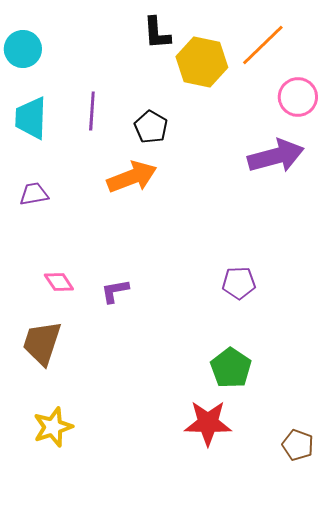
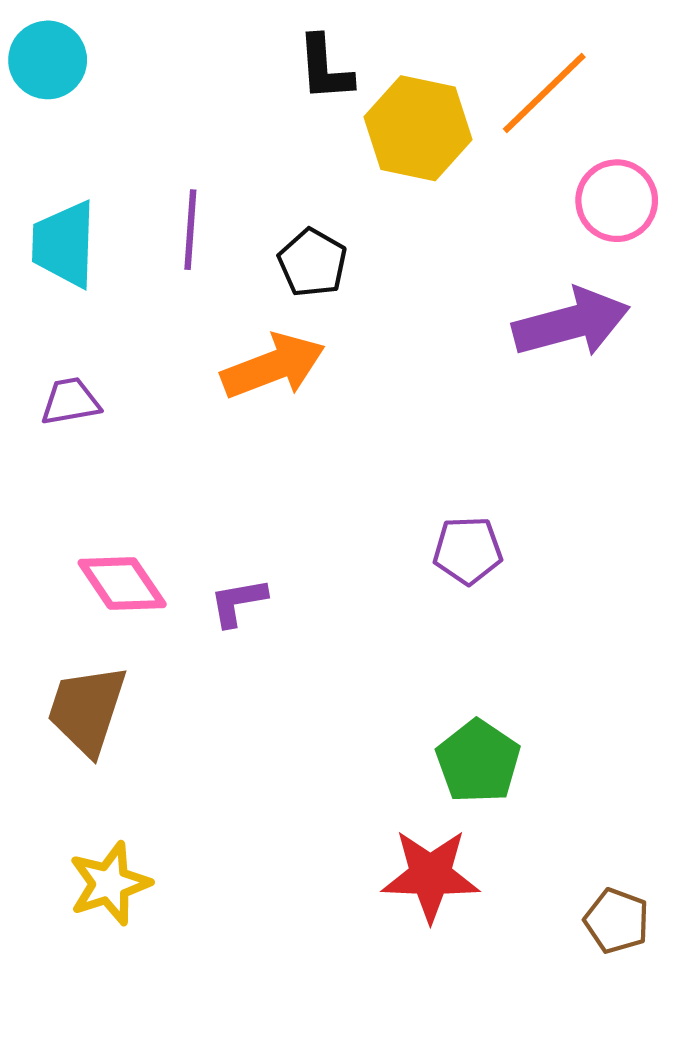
cyan circle: (23, 49) -> (48, 60), moved
pink diamond: (59, 282) -> (122, 584), size x1.4
purple pentagon: (239, 283) -> (468, 550), moved

